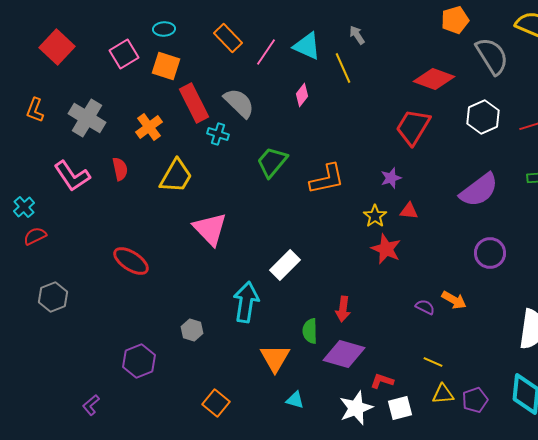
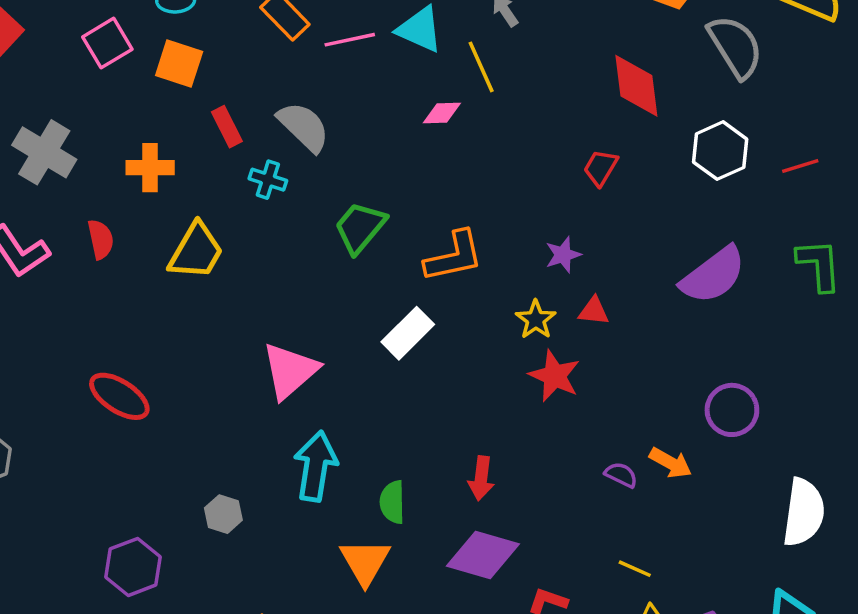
pink line: (266, 52) -> (350, 40), turned 44
red diamond: (434, 79) -> (636, 86), turned 63
pink diamond: (302, 95) -> (442, 113), moved, turned 50
red rectangle: (194, 103) -> (227, 127), size x0.6
orange cross: (149, 127) -> (150, 168), turned 36
red trapezoid: (413, 127) -> (601, 168), size x0.6
pink triangle: (210, 229) -> (290, 371), moved, turned 33
purple circle: (490, 253) -> (732, 410), moved
white rectangle: (285, 265) -> (408, 333), moved
green semicircle: (310, 331) -> (392, 502), moved

